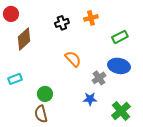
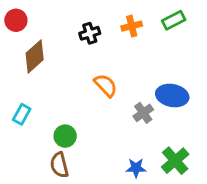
green rectangle: (120, 37) -> (174, 20), moved
cyan rectangle: (15, 79) -> (22, 114), turned -40
blue star: (90, 99) -> (136, 168), moved

